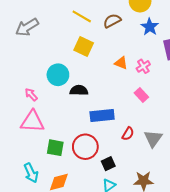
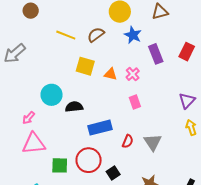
yellow square: (84, 47) -> (85, 66), moved
pink arrow: (31, 95) -> (29, 118), turned -88
pink rectangle: (141, 95) -> (135, 102), turned 32

